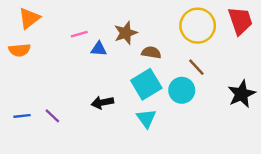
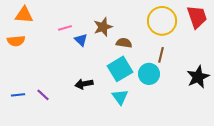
orange triangle: (29, 18) -> (24, 15), turned 42
blue triangle: (99, 49) -> (81, 40), turned 40
brown line: (196, 67) -> (161, 55), turned 56

